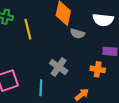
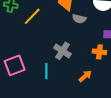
yellow line: (28, 29) -> (32, 16), turned 60

